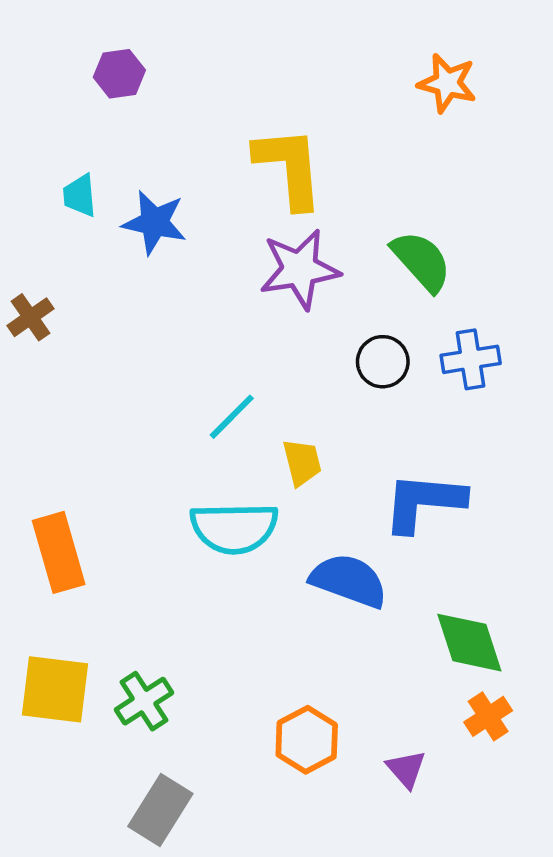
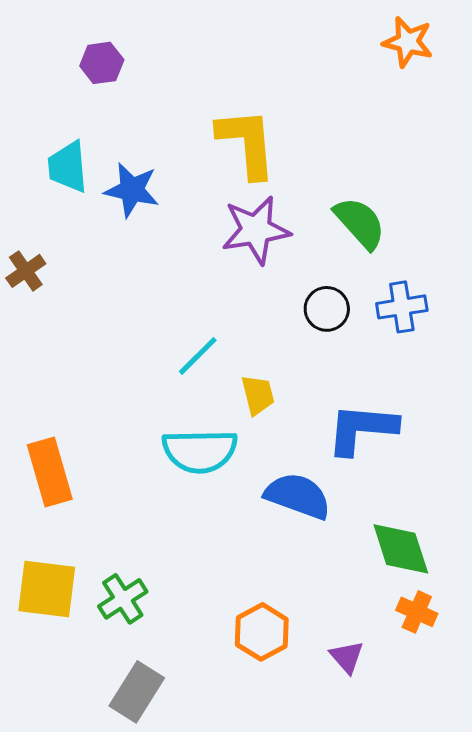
orange star: (447, 83) -> (408, 42), moved
cyan trapezoid: (80, 195) -> (68, 167), size x1.4
orange cross: (488, 716) -> (417, 612), turned -33

